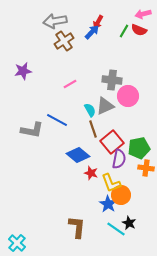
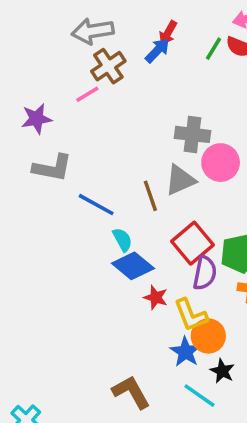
pink line: (70, 84) -> (87, 94), moved
cyan semicircle: (90, 110) -> (122, 240), moved
brown line: (93, 129) -> (150, 196), moved
gray L-shape: (32, 130) -> (52, 168), moved
black star: (129, 223) -> (222, 371), moved
brown L-shape: (77, 227) -> (131, 392), turned -35

